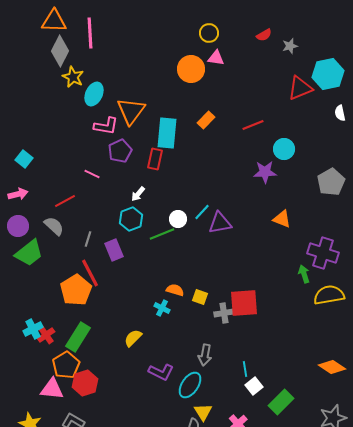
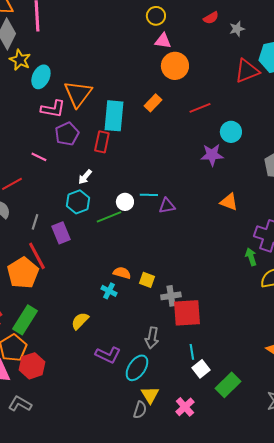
orange circle: (191, 69) -> (175, 66), moved
cyan line: (202, 212) -> (149, 195), turned 48
purple triangle: (220, 223) -> (167, 206), size x0.7
red square: (244, 303) -> (187, 313), moved

